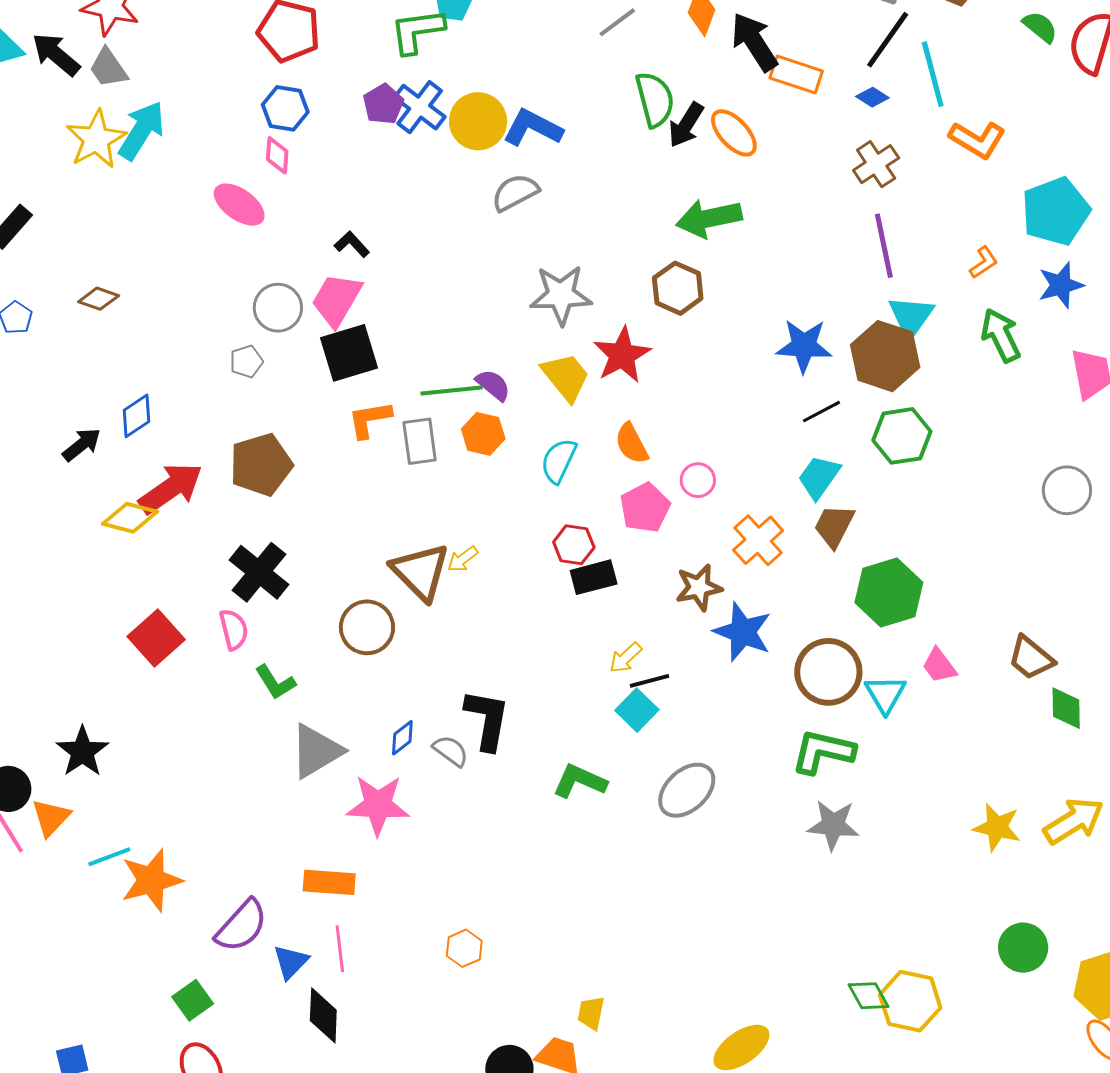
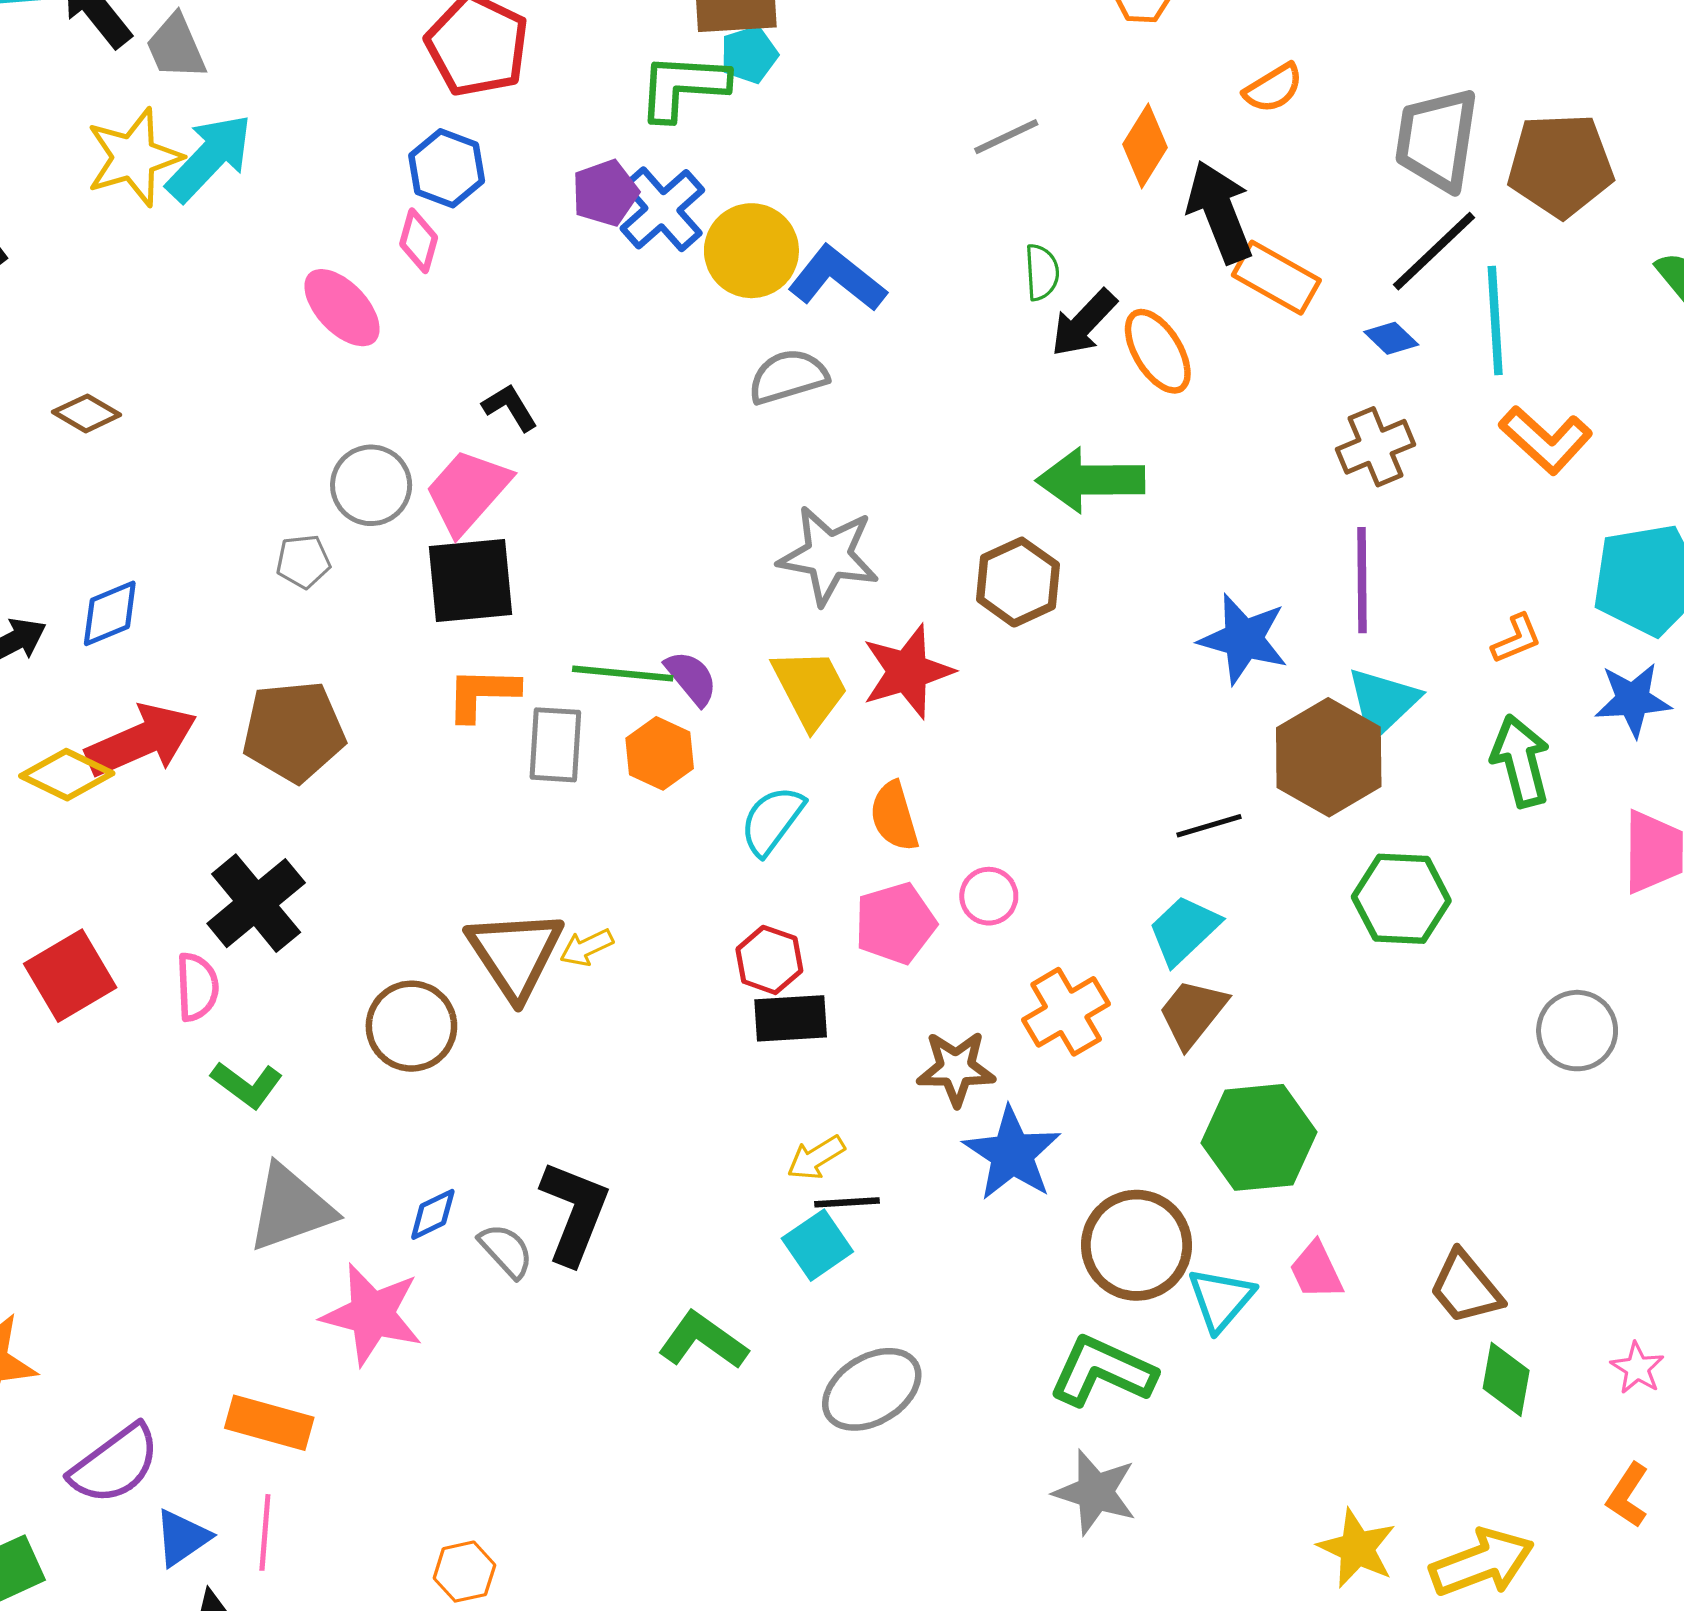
green semicircle: (655, 99) -> (1042, 272), size x0.6
blue star: (804, 346) -> (1243, 639), moved
green hexagon: (902, 436) -> (1401, 899), moved
green L-shape: (275, 682) -> (247, 1085), turned -33

